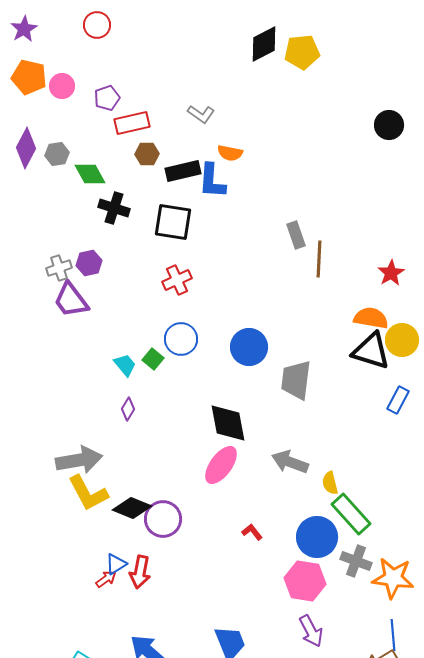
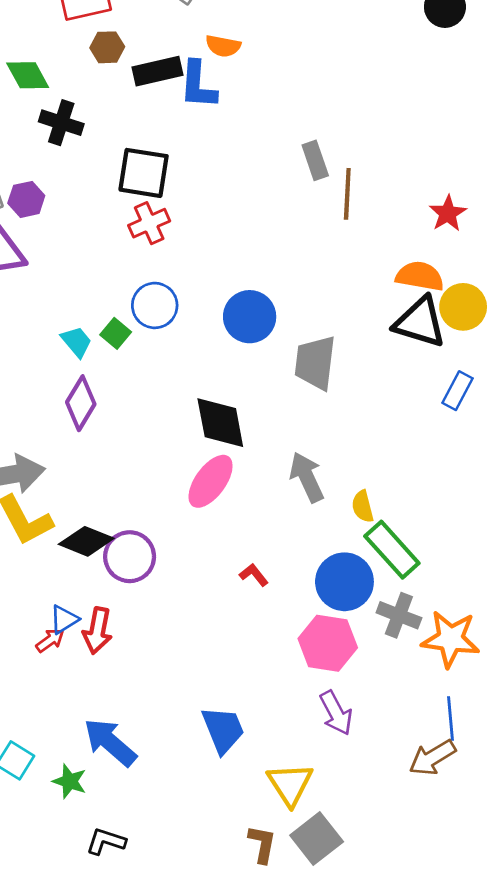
black square: (173, 222) -> (144, 173), moved
purple diamond: (128, 409) -> (81, 403), size x1.6
gray arrow: (290, 462) -> (307, 477), turned 45

